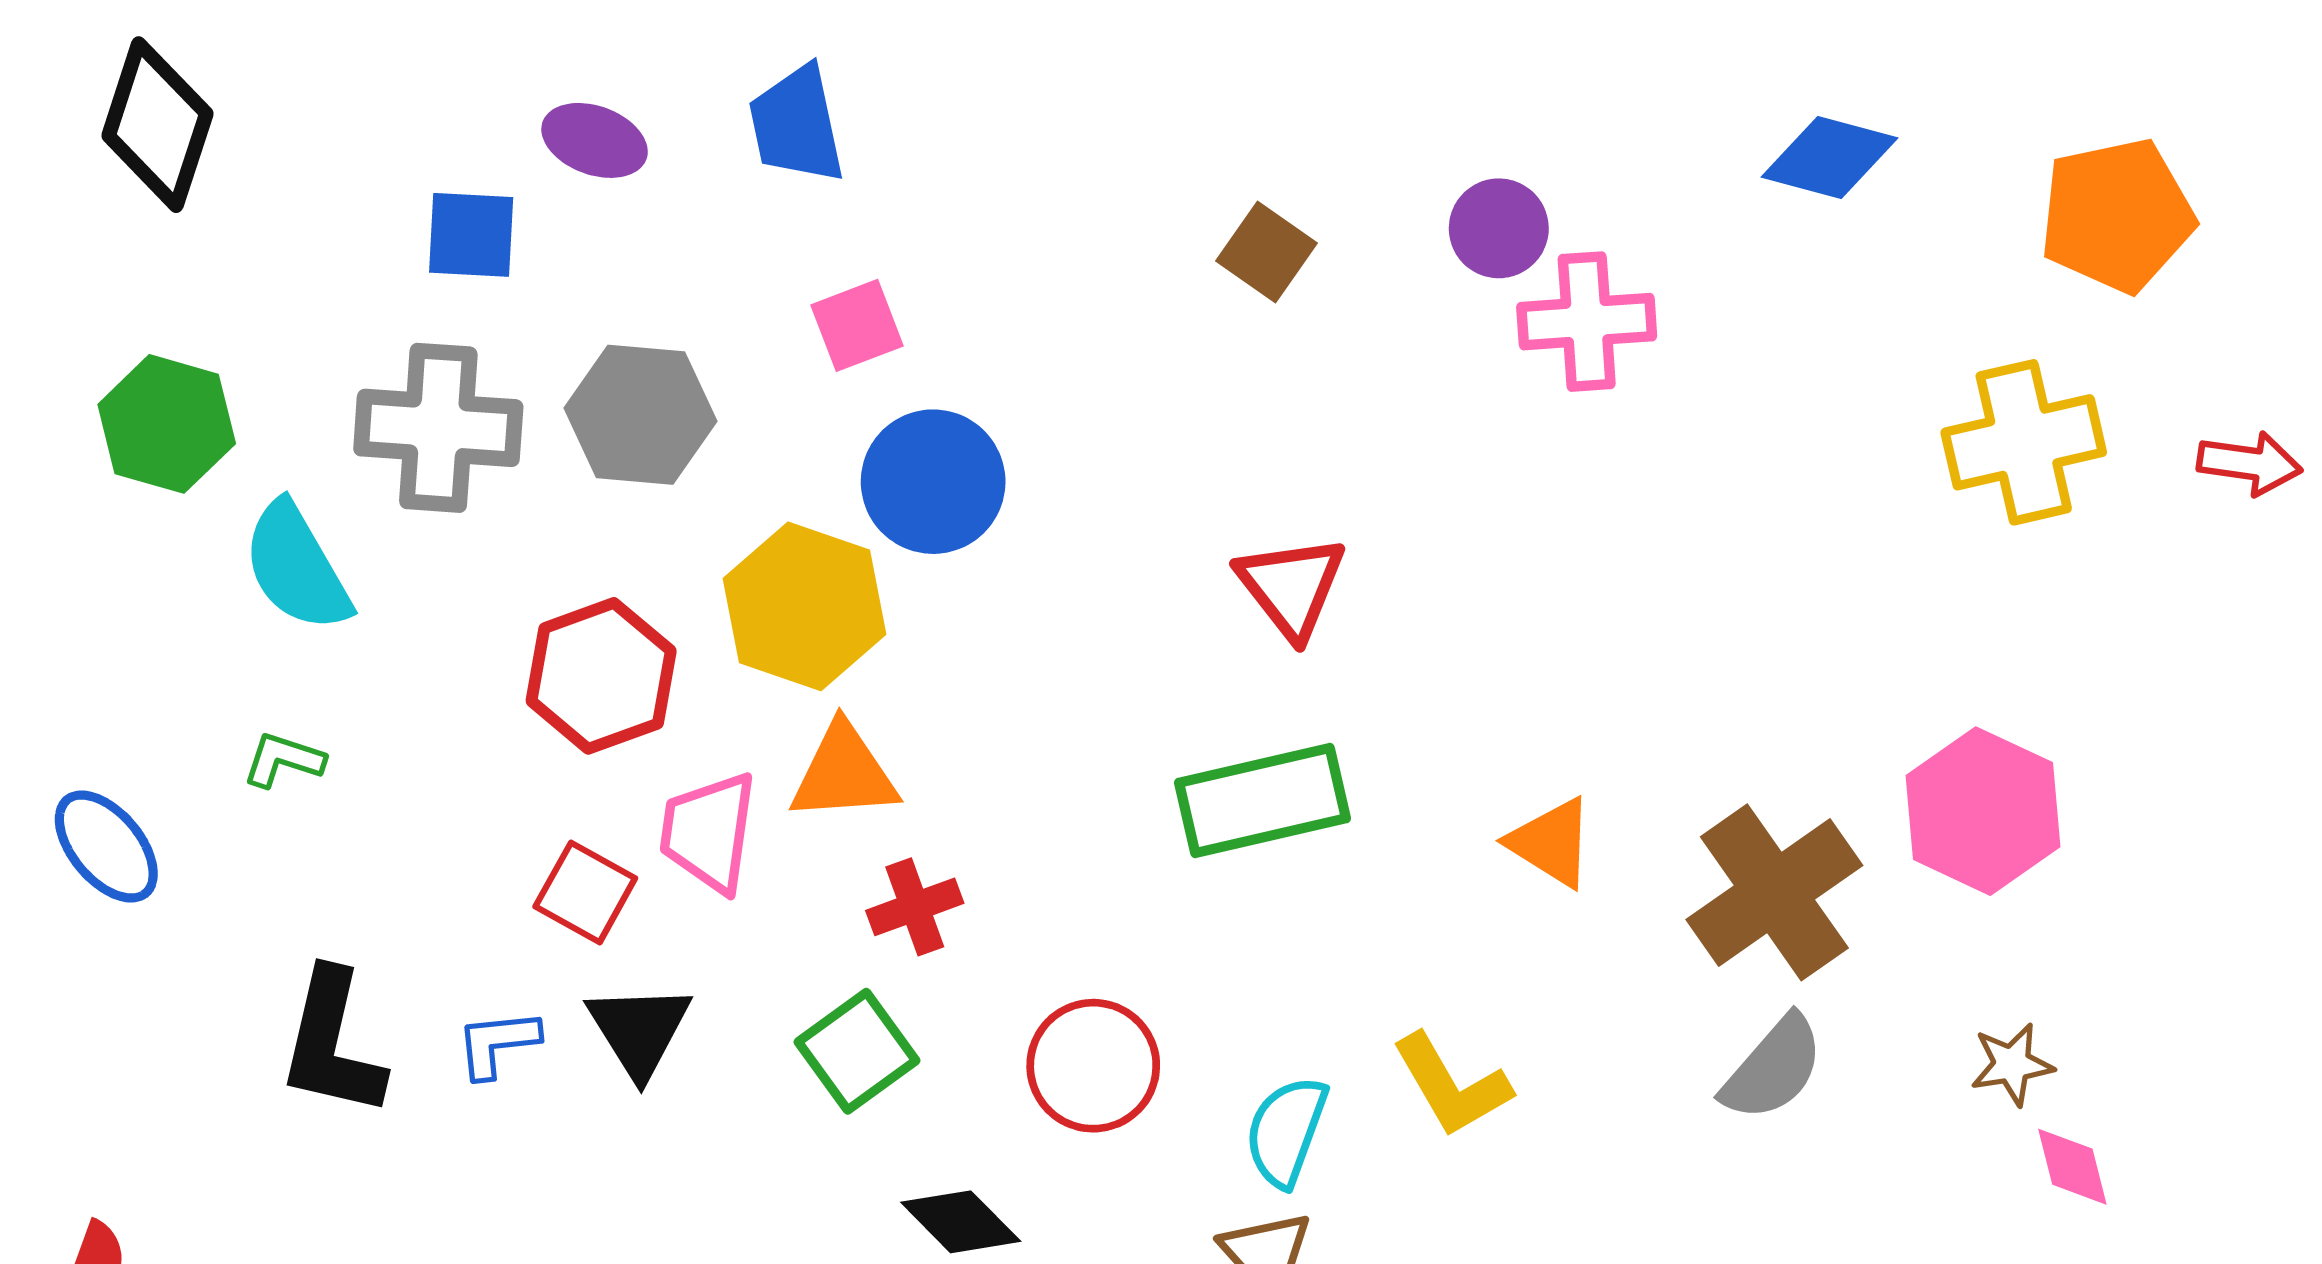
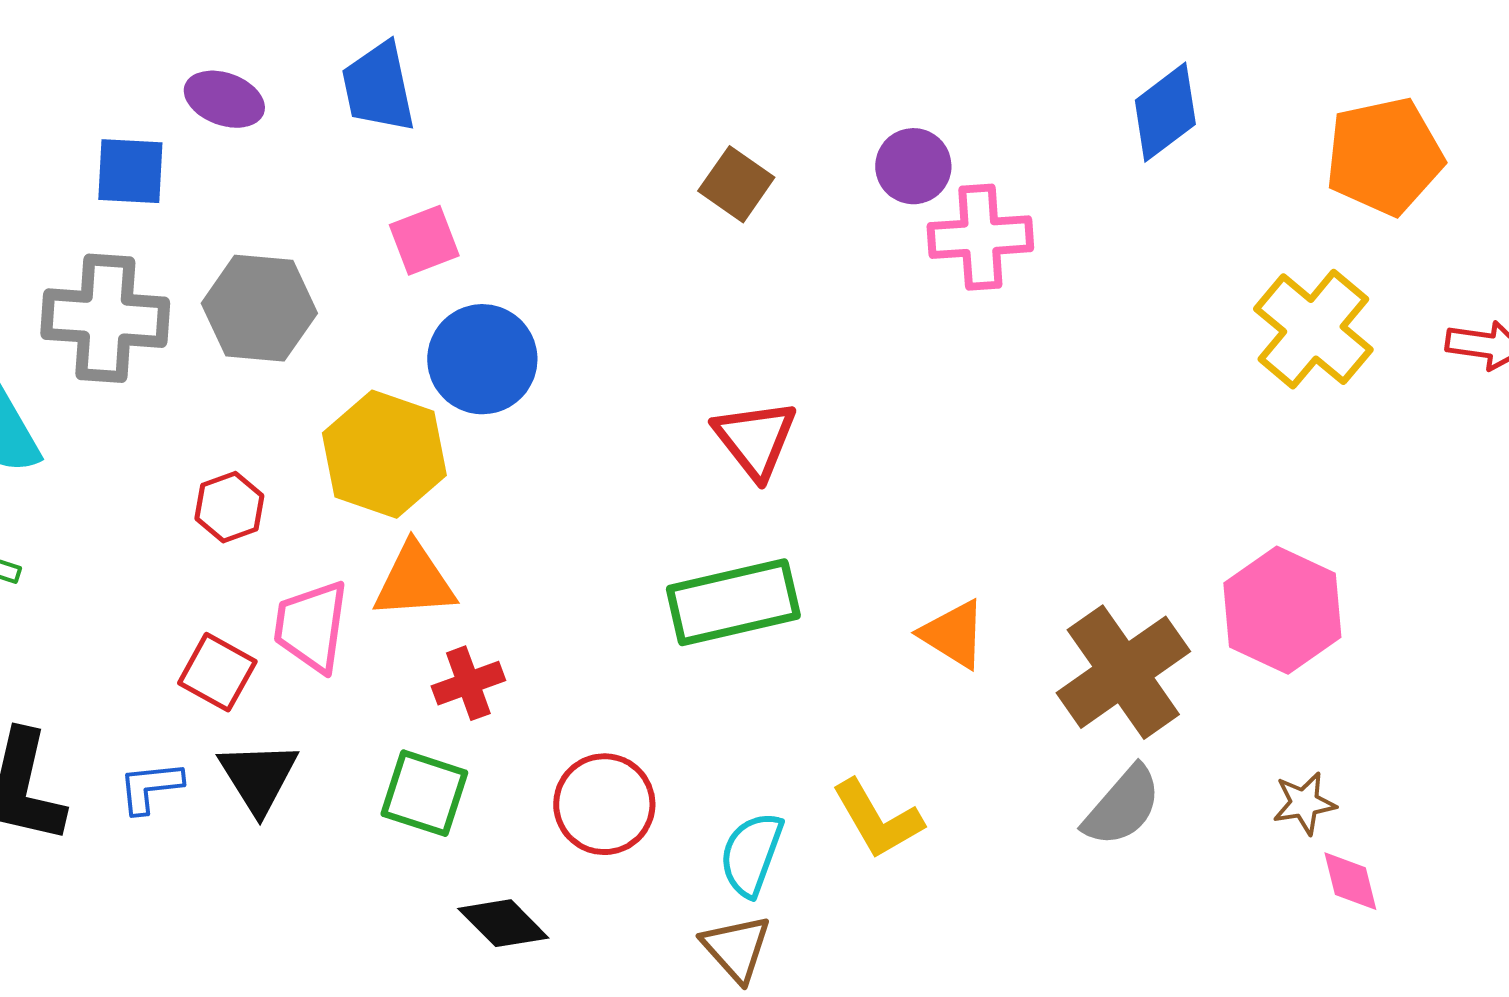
blue diamond: (1829, 157) -> (1165, 112), turned -52
yellow cross: (2024, 442) -> (1313, 329), turned -37
red hexagon: (601, 676) -> (229, 507), size x0.6
green square: (857, 1051) -> (424, 793), turned -36

